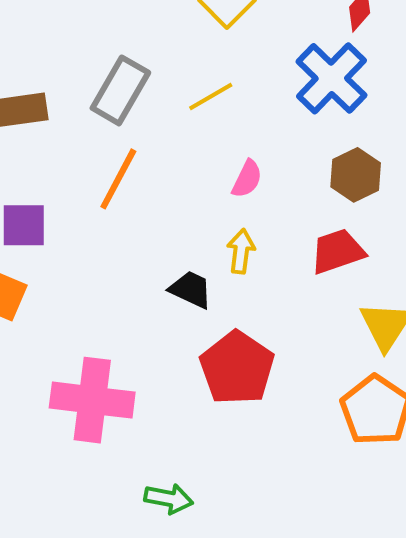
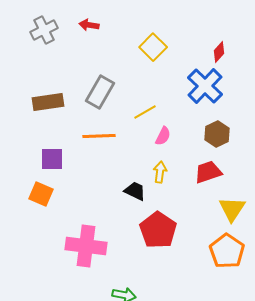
yellow line: (211, 96) -> (145, 112), moved
orange line: (118, 179) -> (99, 136), turned 60

